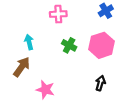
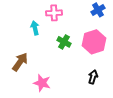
cyan arrow: (29, 42) -> (35, 28), moved

